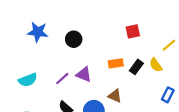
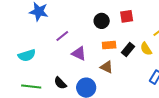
black circle: (74, 39) -> (102, 21), moved
purple line: (62, 79) -> (62, 36), moved
brown triangle: (115, 96) -> (107, 67), moved

